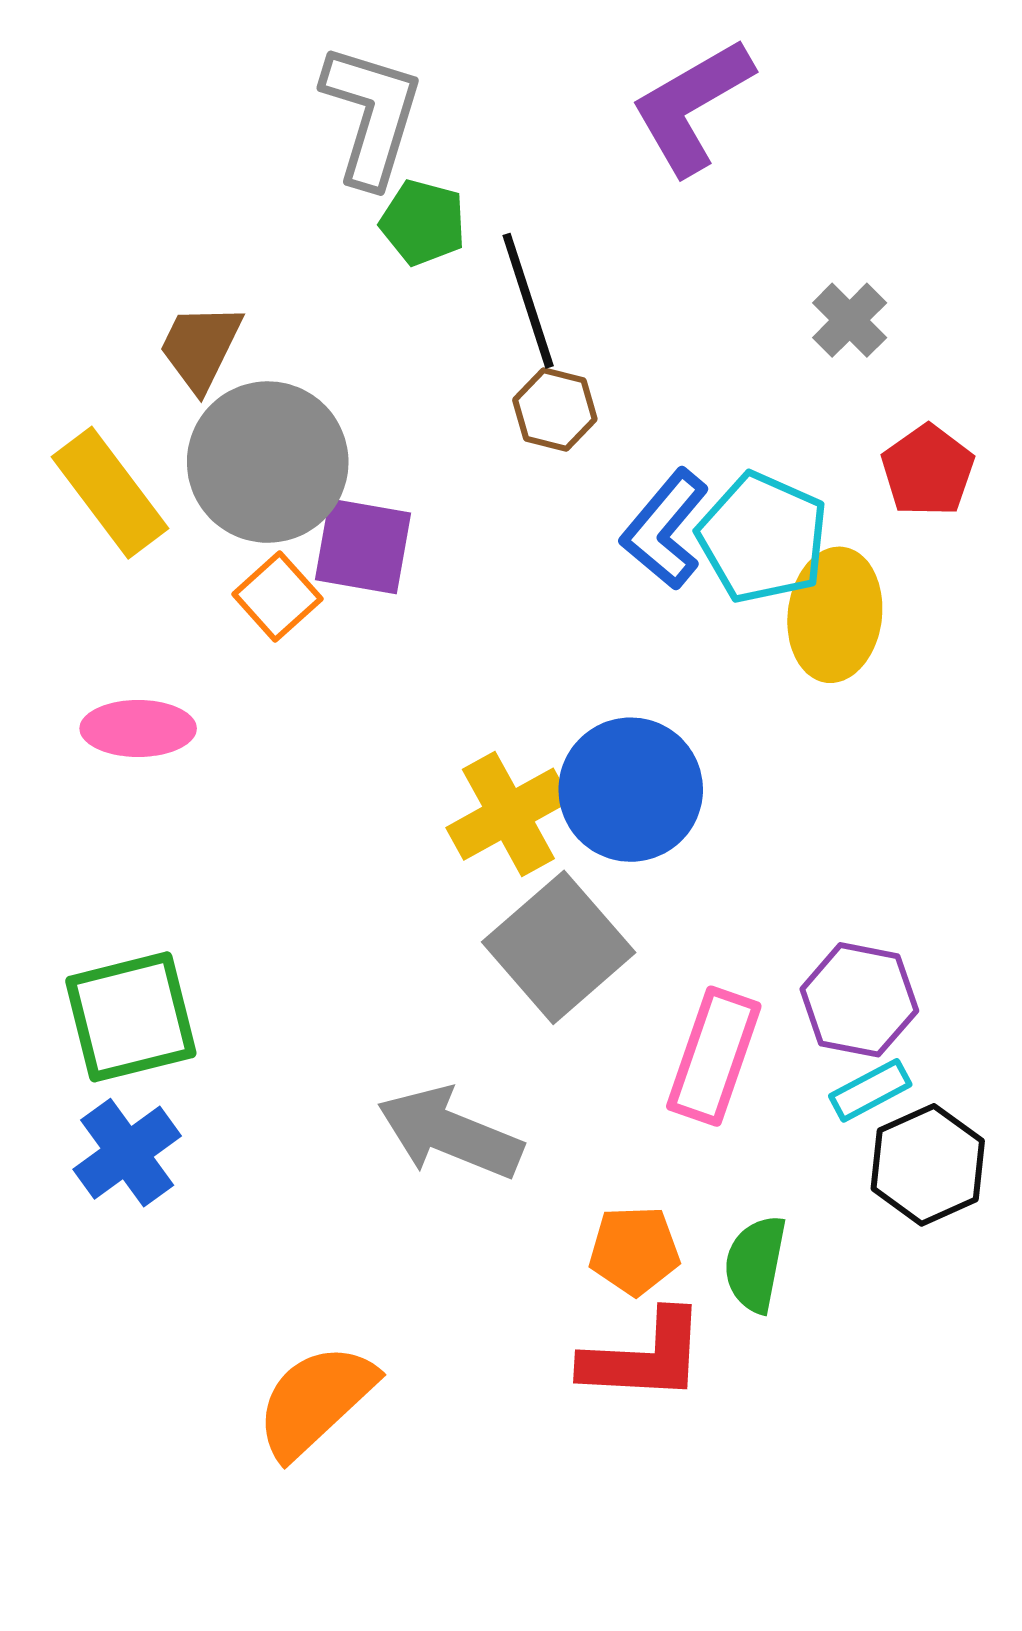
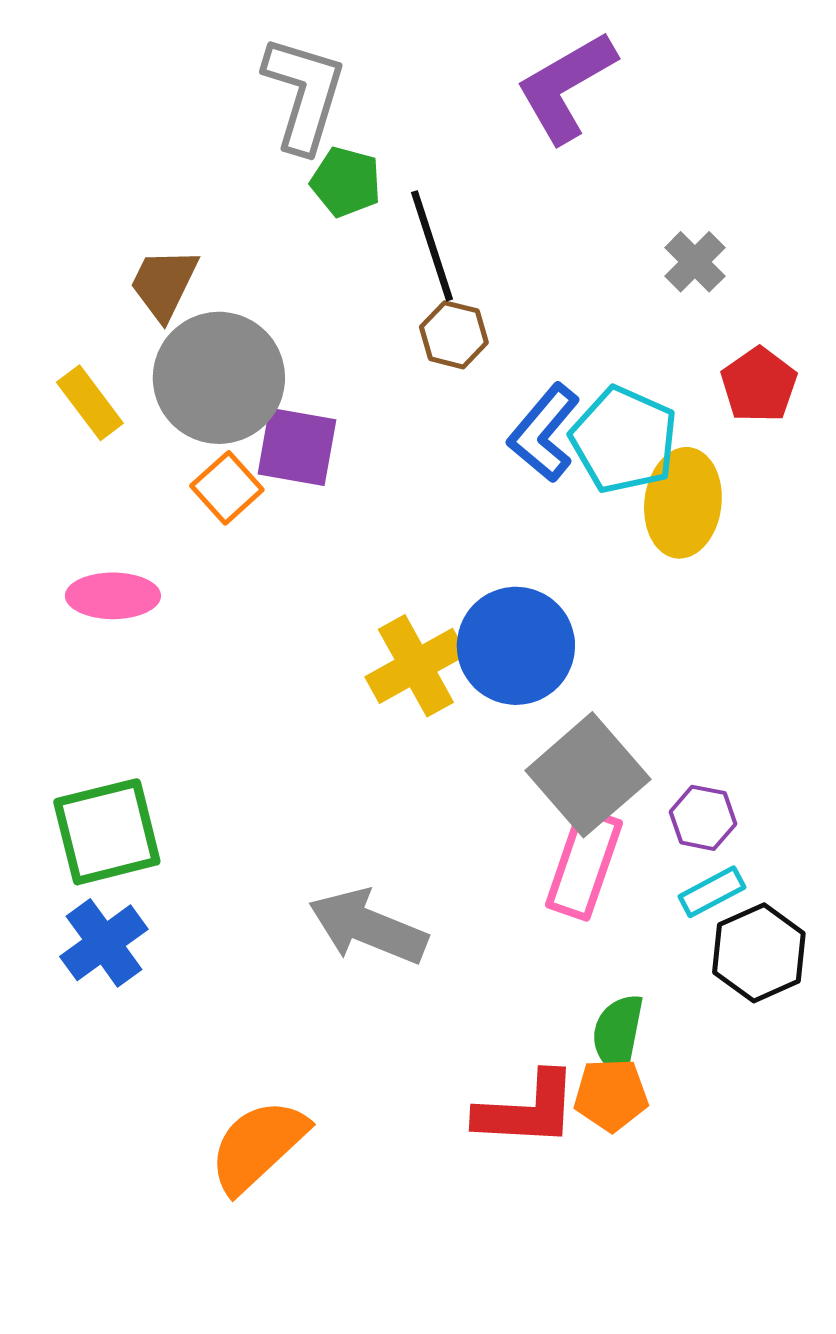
yellow rectangle: (110, 493) -> (90, 403), size x0.7
gray square: (559, 947) -> (588, 775), moved
purple hexagon: (859, 1000) -> (703, 818), size x0.7
orange pentagon: (634, 1250) -> (611, 1095), moved

